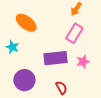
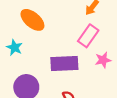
pink star: (83, 62) -> (103, 60), moved

